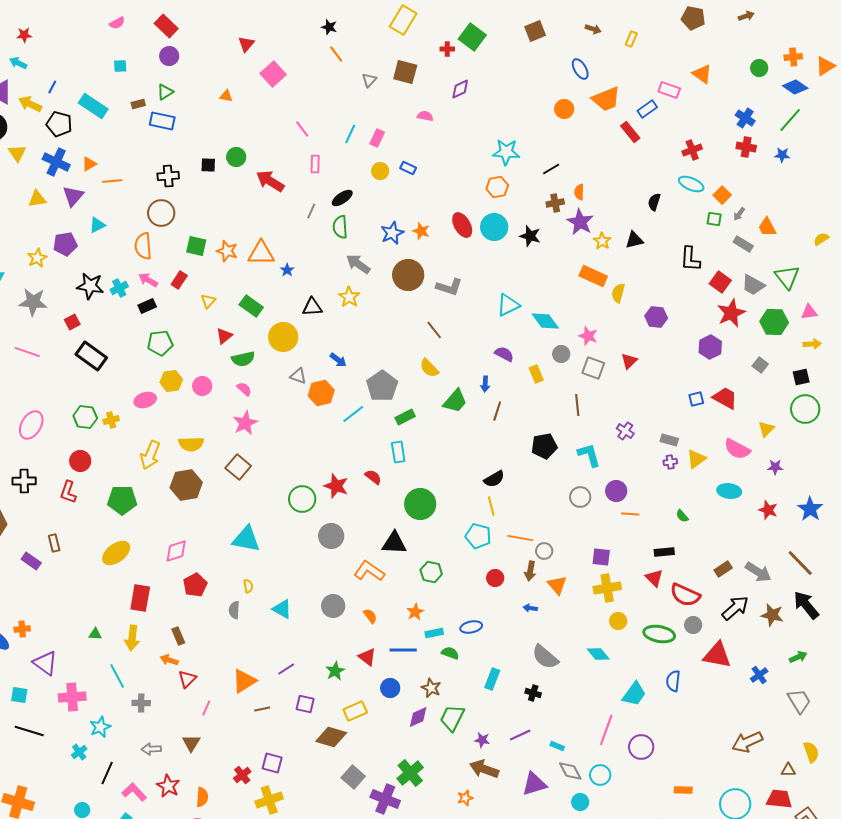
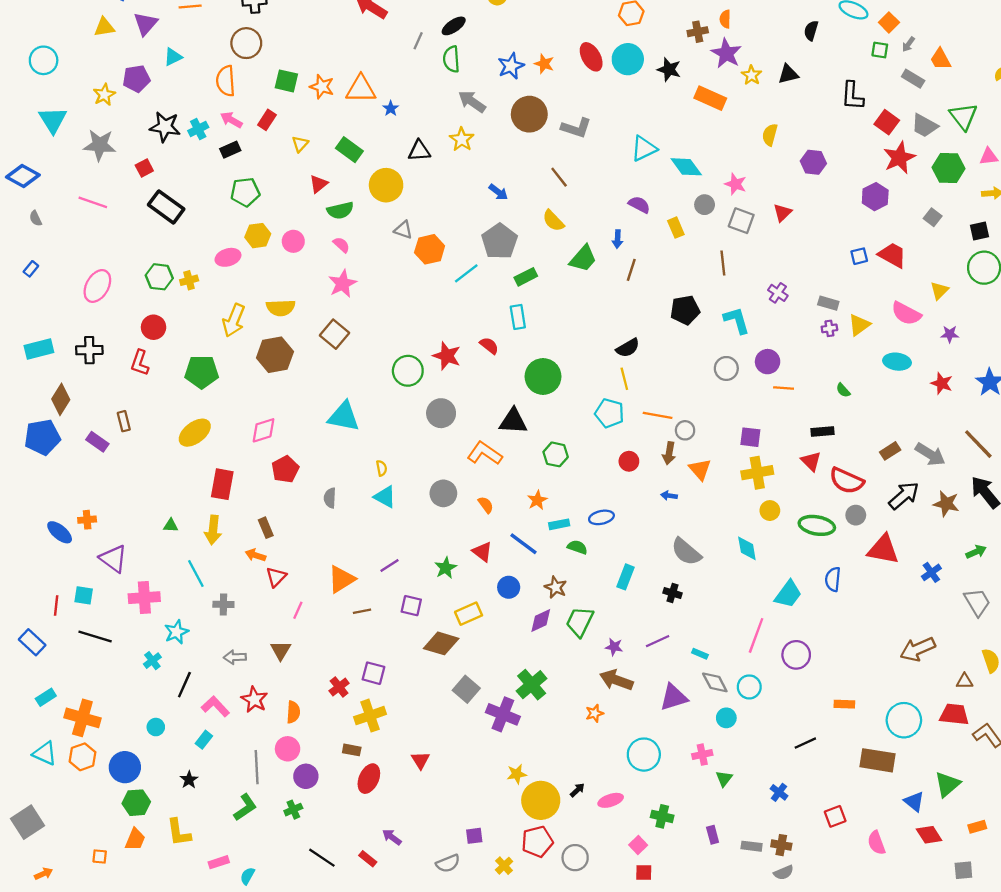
orange rectangle: (593, 276) -> (710, 98), moved
blue arrow: (338, 360) -> (498, 192), moved
yellow semicircle: (248, 586) -> (381, 468), moved
blue line: (403, 650) -> (524, 544), turned 36
cyan diamond: (598, 654) -> (747, 548), turned 30

